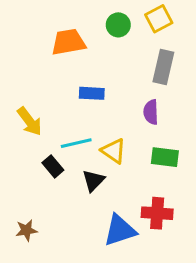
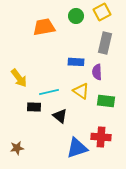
blue rectangle: (92, 93) -> (76, 62), moved
yellow triangle: (114, 151) -> (81, 91), moved
black rectangle: (53, 166) -> (34, 107), turned -48
black triangle: (93, 180) -> (60, 116), turned -35

